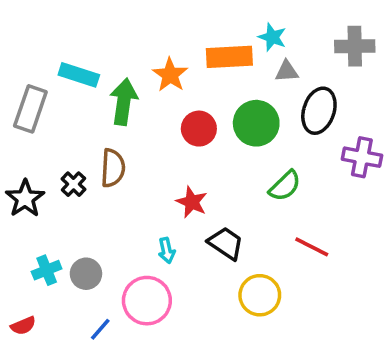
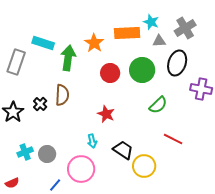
gray cross: (355, 46) -> (185, 28), moved, turned -30
black trapezoid: (226, 243) -> (123, 150), moved

